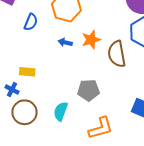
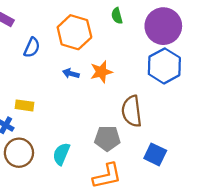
brown semicircle: (117, 54) -> (132, 111), moved
gray pentagon: (88, 90) -> (107, 138), moved

